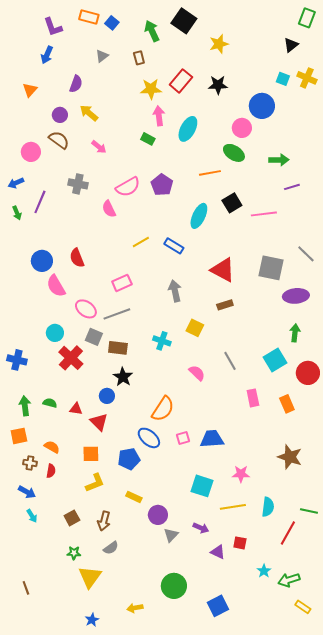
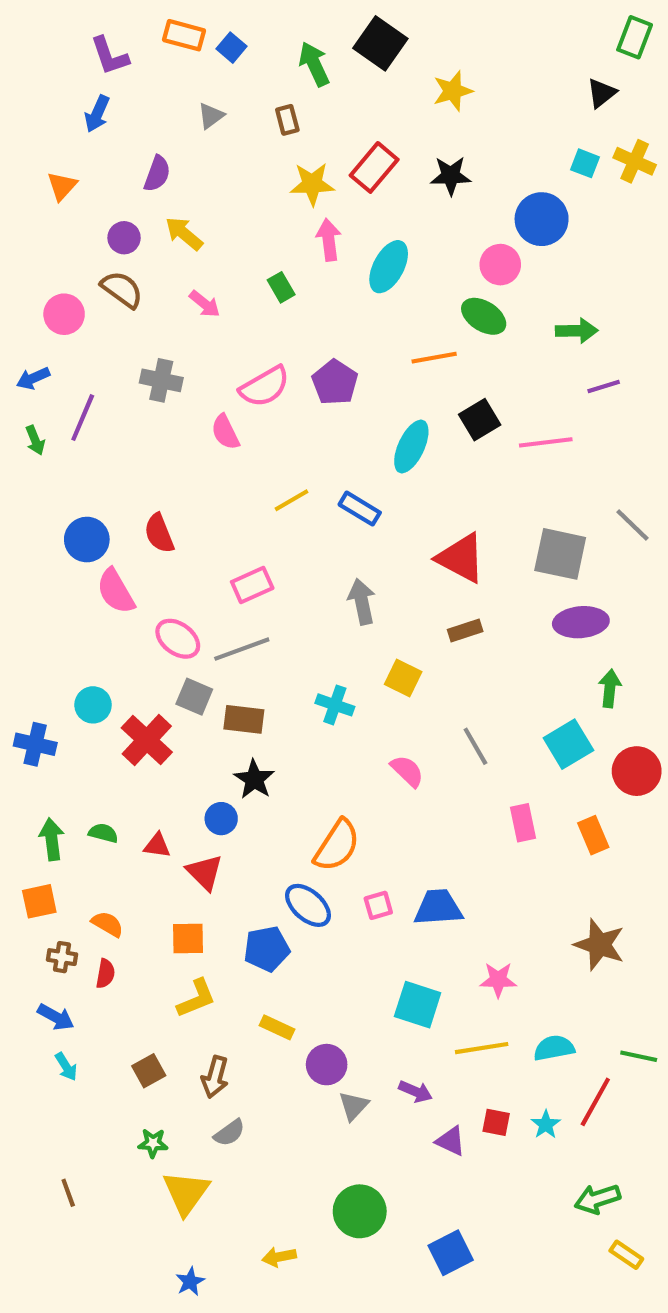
green rectangle: (148, 139) -> (281, 287), moved, turned 32
purple ellipse: (296, 296) -> (581, 622), moved
cyan circle: (55, 333) -> (93, 705), moved
cyan semicircle: (268, 507) -> (554, 1048), turned -108
cyan star: (264, 571) -> (546, 1125), moved
brown line: (26, 588) -> (68, 1193), moved

